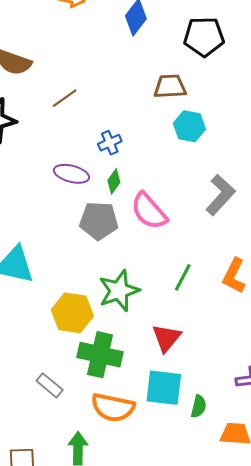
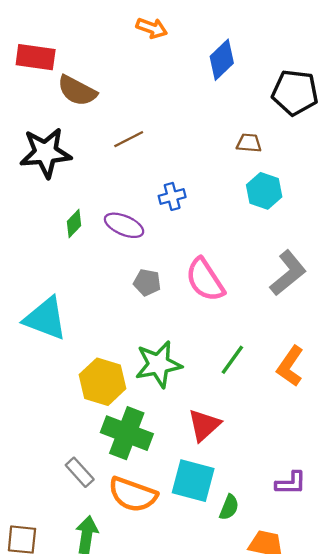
brown trapezoid: (170, 86) -> (249, 143), size x0.7
green diamond: (114, 181) -> (74, 223), moved
gray pentagon: (99, 221) -> (147, 282), size x0.6
gray rectangle: (50, 385) -> (80, 472), moved

